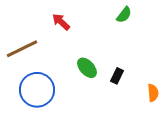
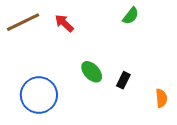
brown line: (22, 49) -> (23, 22), moved

